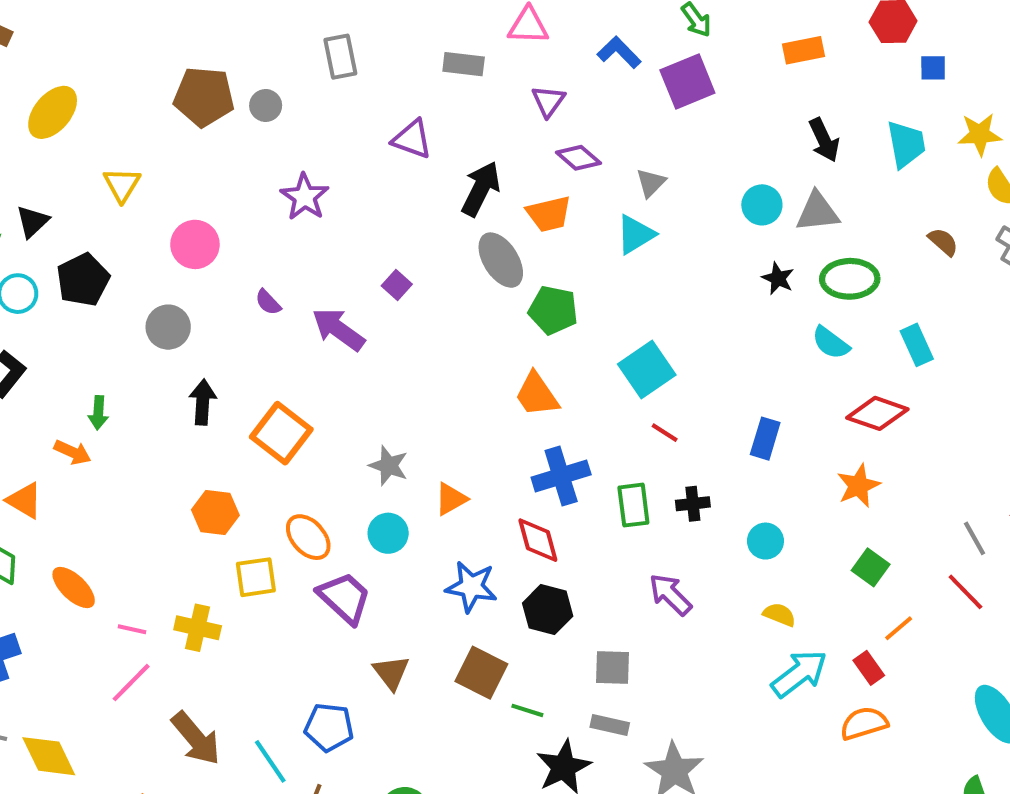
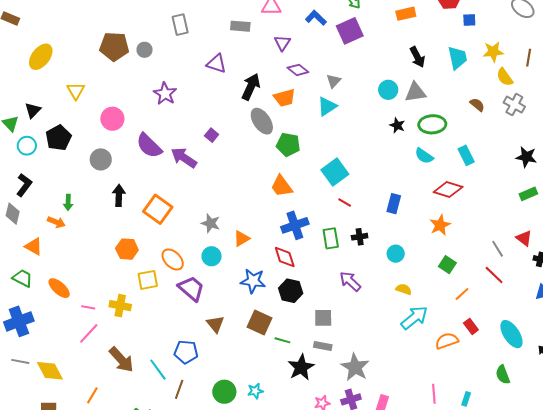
purple semicircle: (268, 302) -> (149, 146), size x2.0
red rectangle: (869, 668) -> (471, 326), moved

